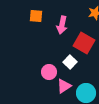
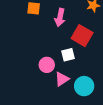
white square: (70, 62) -> (68, 55), turned 32

